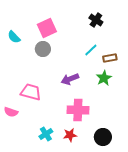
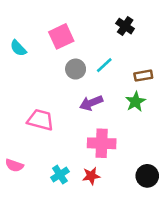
gray circle: (43, 49) -> (76, 69), moved
cyan line: (91, 50) -> (104, 65), moved
pink semicircle: (11, 112) -> (14, 165), moved
black circle: (103, 137) -> (147, 176), moved

